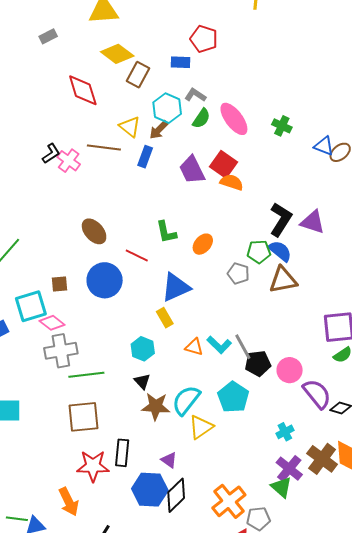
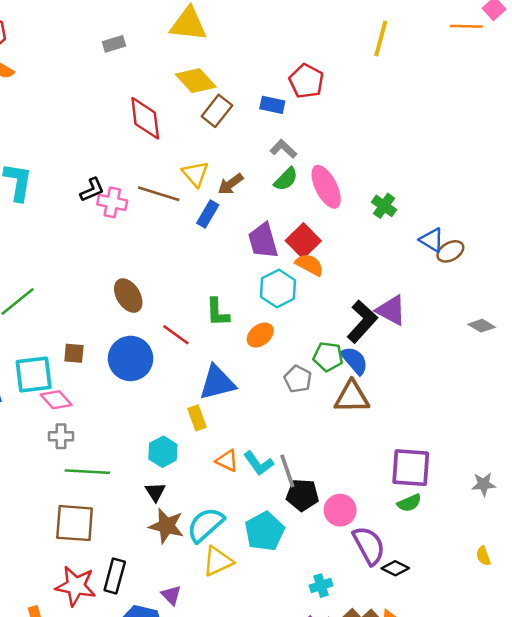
cyan hexagon: (167, 108) -> (278, 289), moved
pink cross: (69, 161) -> (112, 202), turned -35
purple triangle: (313, 222) -> (391, 310), moved
gray cross: (61, 351) -> (61, 436), size x0.6

